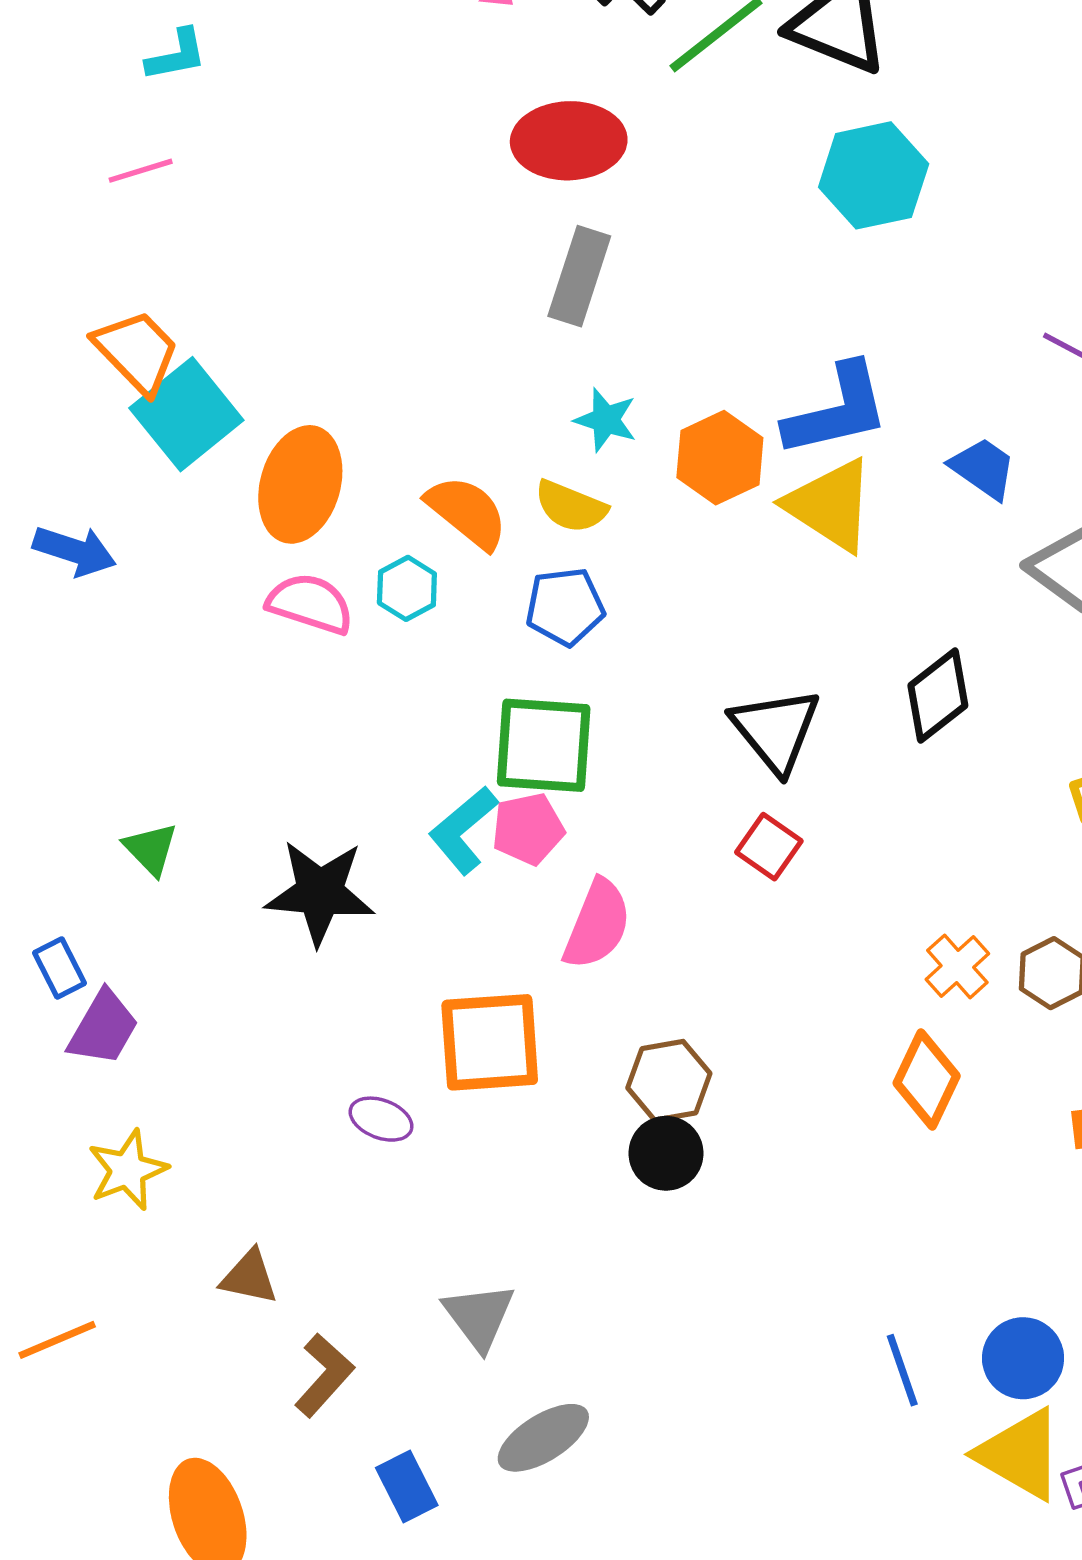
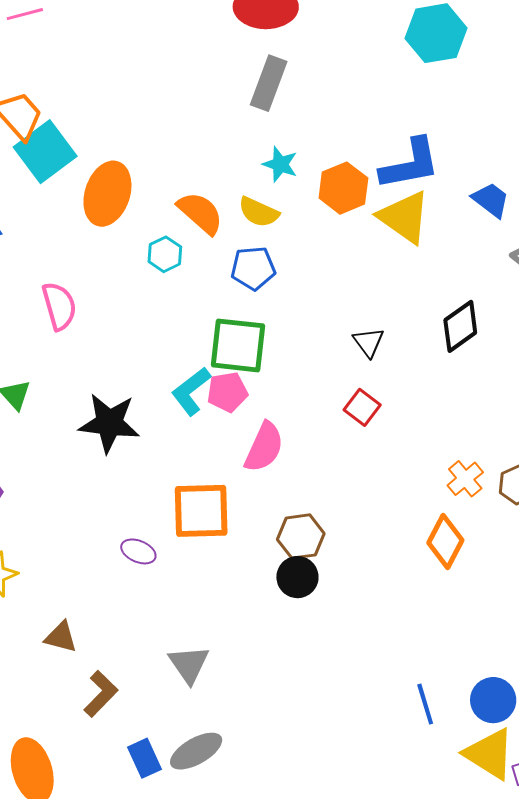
pink semicircle: (310, 604) -> (59, 306), moved, turned 54
black triangle: (776, 730) -> (369, 342), size x0.6
gray ellipse: (543, 1438) -> (196, 751), moved

